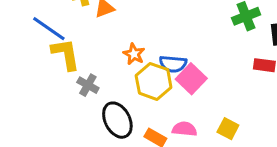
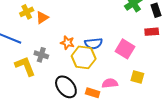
yellow L-shape: (66, 54) -> (25, 66), moved
pink square: (191, 79) -> (125, 49), moved
gray cross: (88, 85) -> (41, 55), moved

